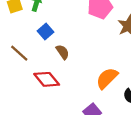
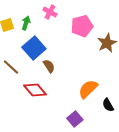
blue square: (45, 32) -> (34, 48), size x1.6

